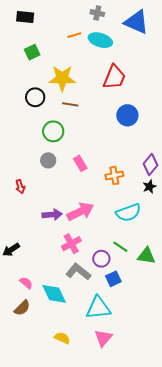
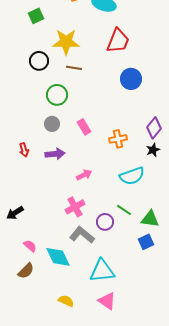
pink arrow: (80, 212) -> (84, 175), size x0.6
purple arrow: (52, 215) -> (55, 154), moved
blue square: (113, 279) -> (146, 242), moved
pink triangle: (103, 338) -> (107, 301), turned -36

